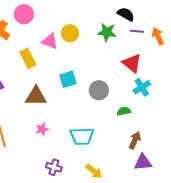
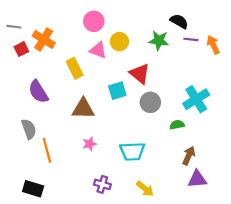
pink circle: (24, 14) -> (94, 21), moved
red triangle: (132, 63) -> (140, 74), moved
cyan cross: (142, 87) -> (196, 99), size x1.4

